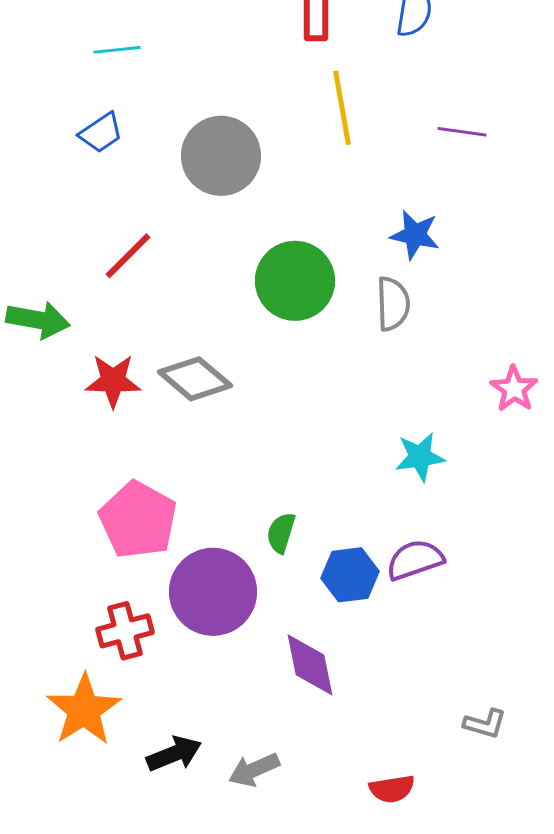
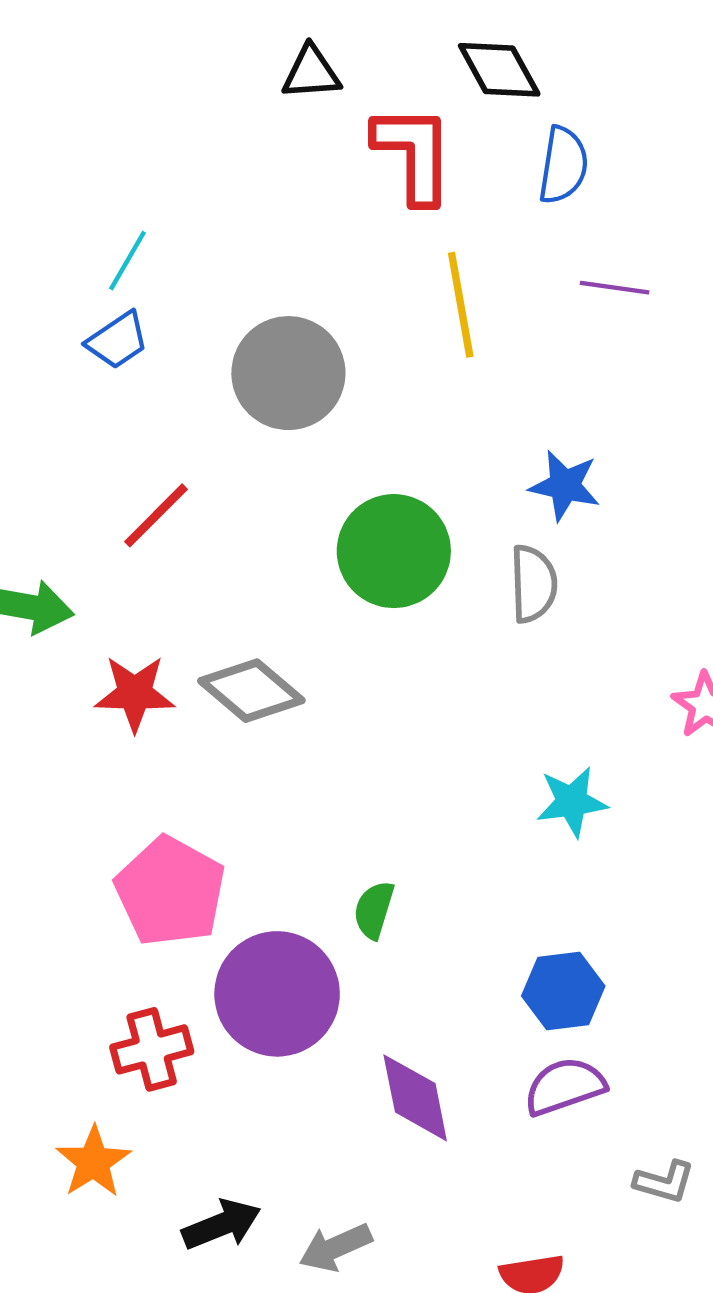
cyan line: (117, 50) -> (128, 261), moved, turned -54
purple line: (462, 132) -> (615, 288), moved
purple semicircle: (415, 560) -> (565, 1086), moved
blue hexagon: (350, 575) -> (563, 991), moved
orange star: (84, 710) -> (93, 1162), size x0.7

